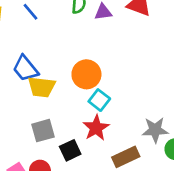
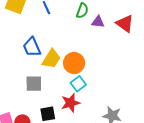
yellow trapezoid: (42, 87) -> (51, 59), moved, turned -80
gray square: (43, 131) -> (34, 84), moved

